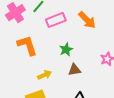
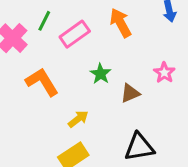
orange arrow: (87, 20) -> (121, 23), turned -150
brown triangle: (74, 70) -> (130, 93), moved

